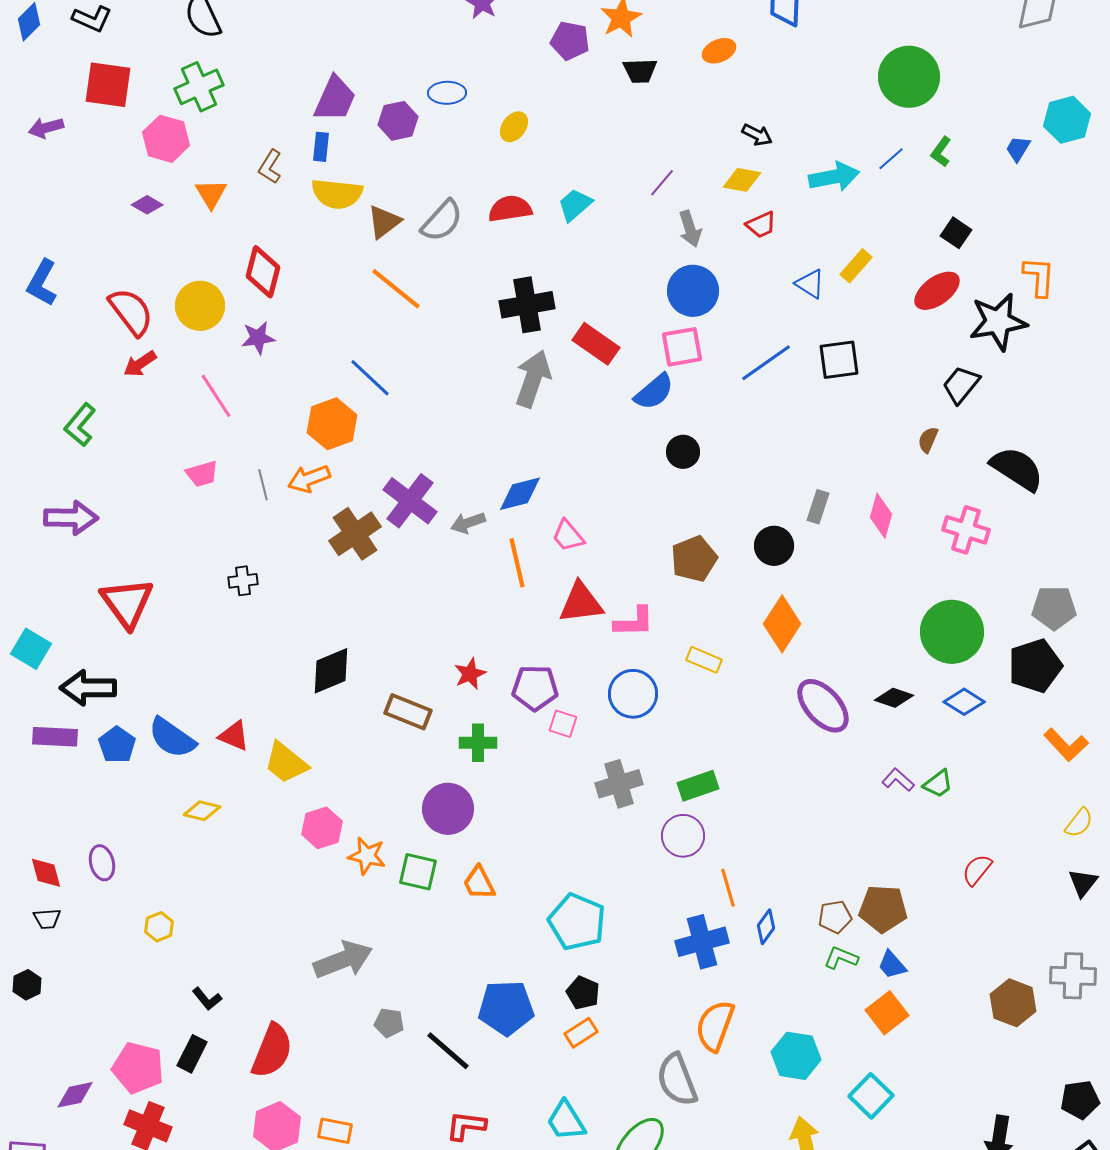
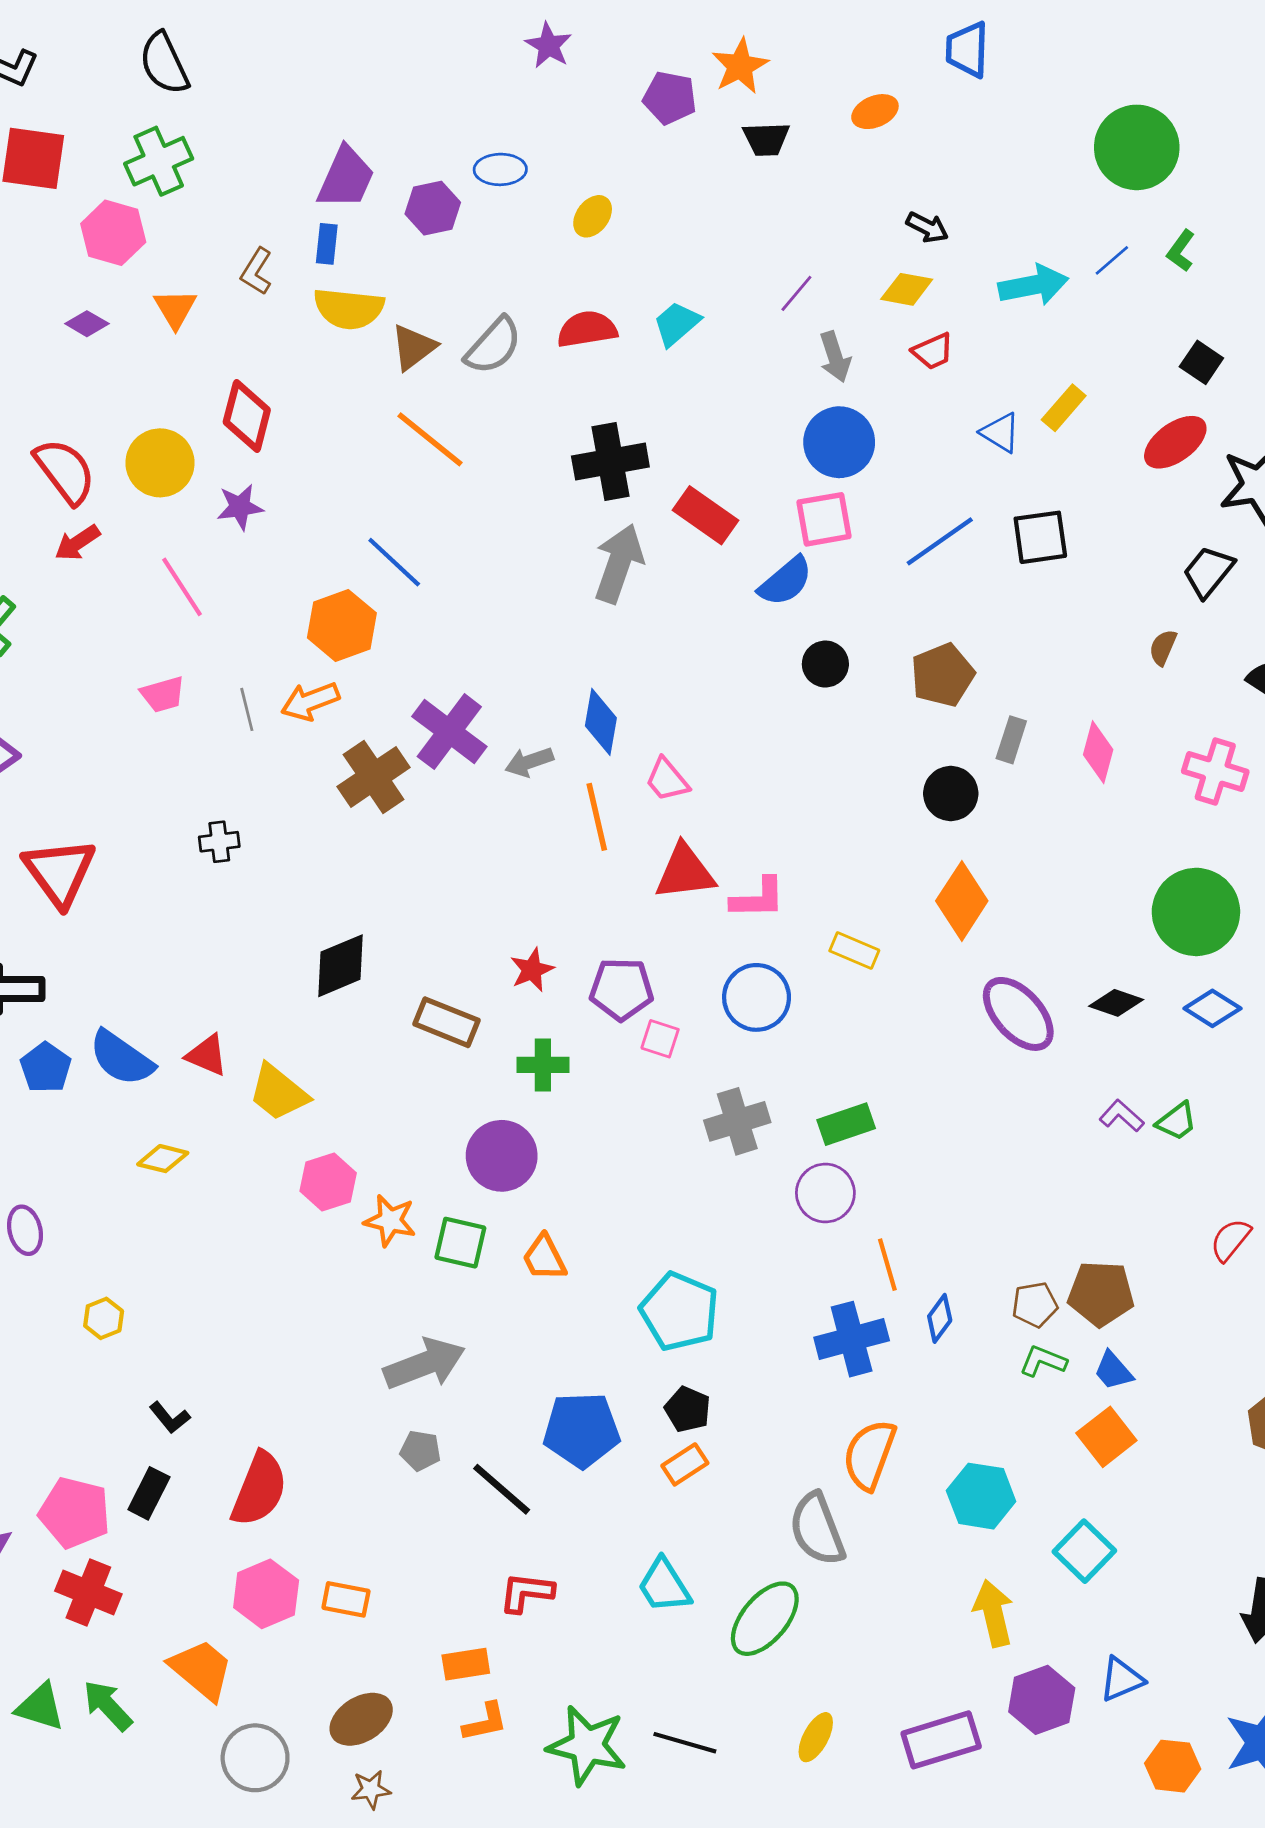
blue diamond: (520, 494) -> (601, 722), turned -66
brown pentagon: (694, 559) -> (942, 675), moved
gray arrow: (343, 960) -> (425, 1364), moved

